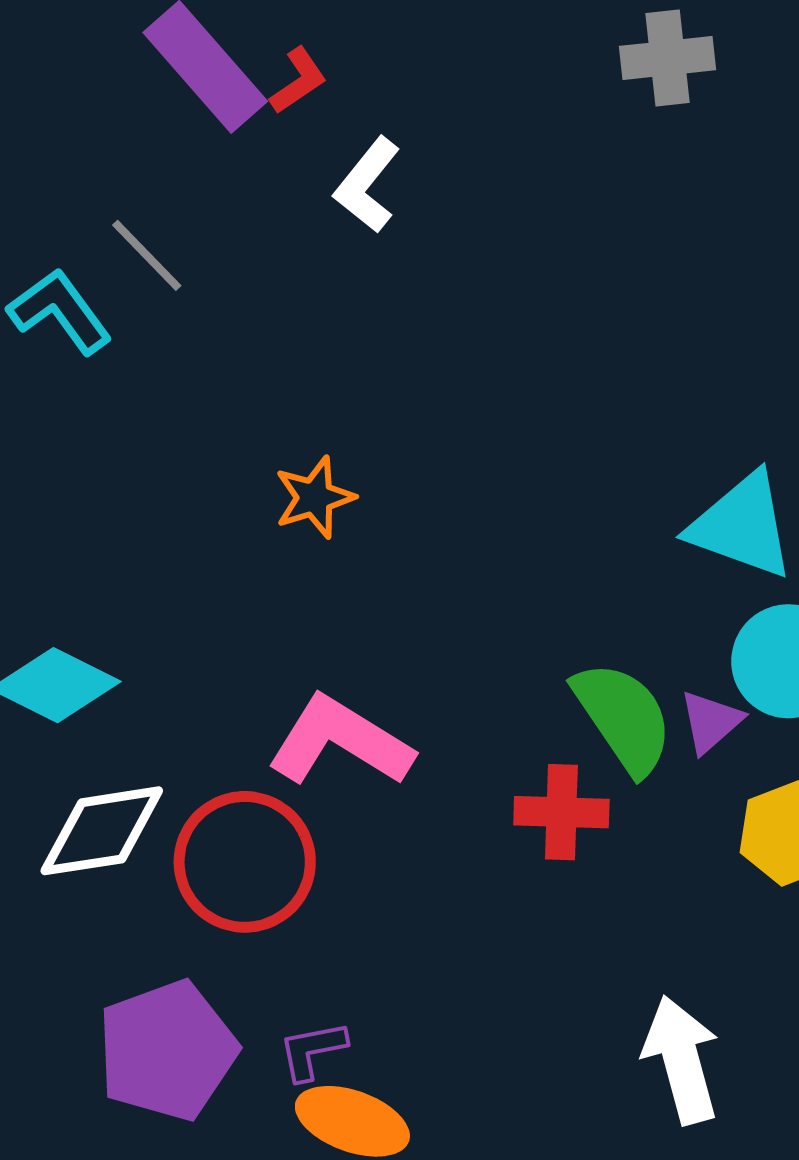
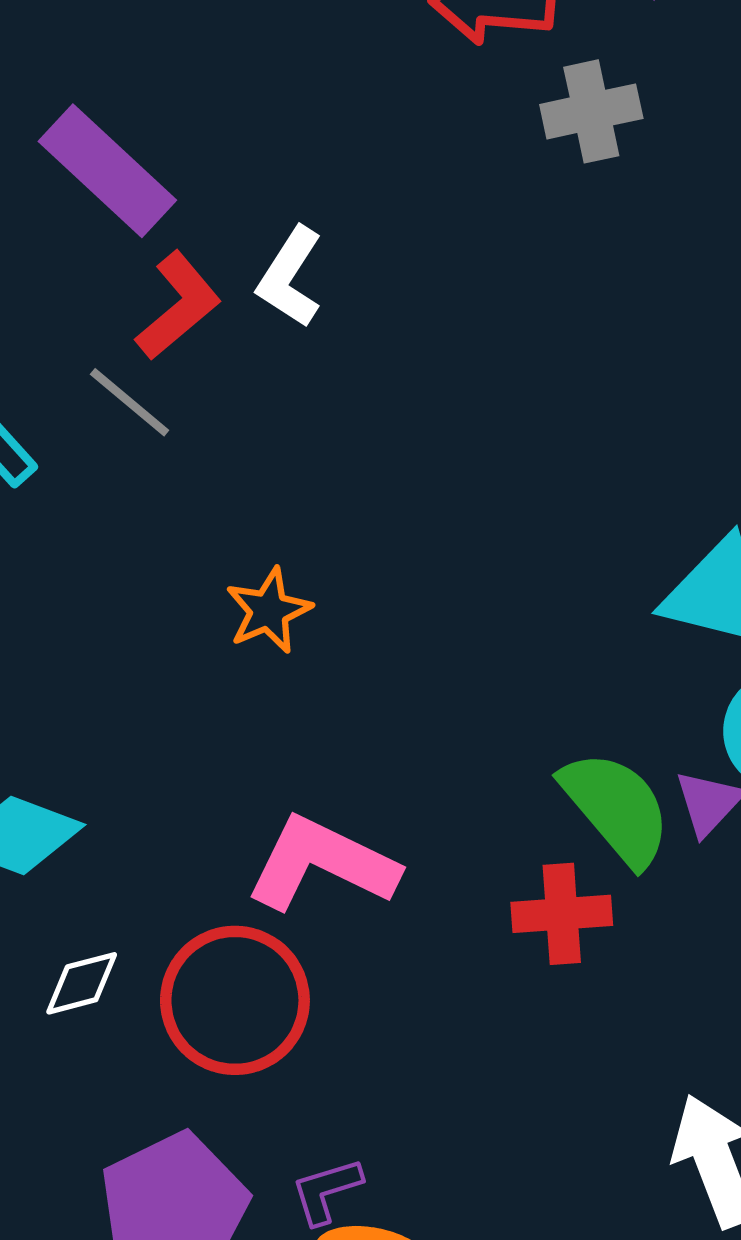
red L-shape: (298, 81) -> (178, 306), moved, size x1.5
gray line: (147, 255) -> (130, 402), moved
white diamond: (102, 831) -> (82, 983), size x0.6

